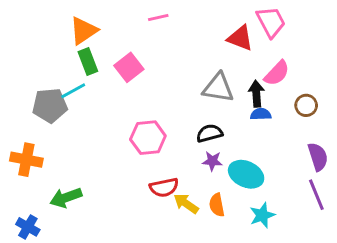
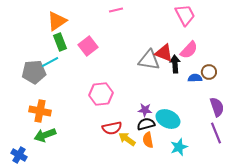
pink line: (158, 18) -> (116, 10), moved
red triangle: (240, 38) -> (164, 53), moved
blue semicircle: (261, 114) -> (195, 78), moved
black semicircle: (209, 133) -> (146, 124), moved
orange cross: (26, 160) -> (40, 111), moved

